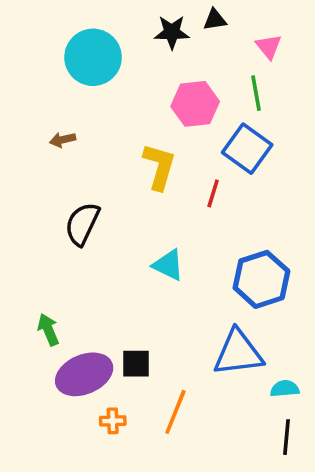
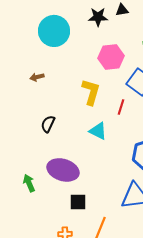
black semicircle: (82, 224) -> (48, 124), size x0.7
cyan triangle: (168, 265) -> (98, 131), moved
purple ellipse: (84, 374) -> (63, 170), moved, turned 40

